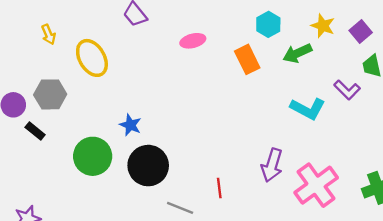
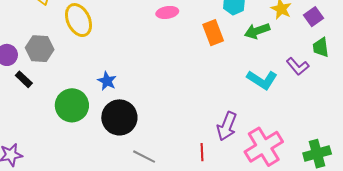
red line: (219, 188) -> (202, 152), moved

